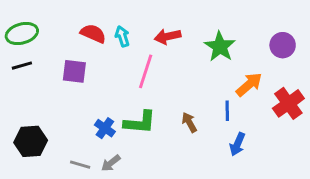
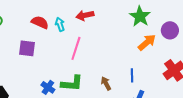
red arrow: (168, 36) -> (85, 15), moved
green star: (220, 47) -> (140, 16), moved
orange arrow: (249, 84) -> (147, 42), moved

